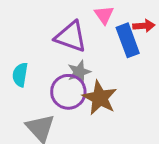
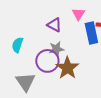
purple triangle: (71, 37) -> (54, 25), size x0.7

